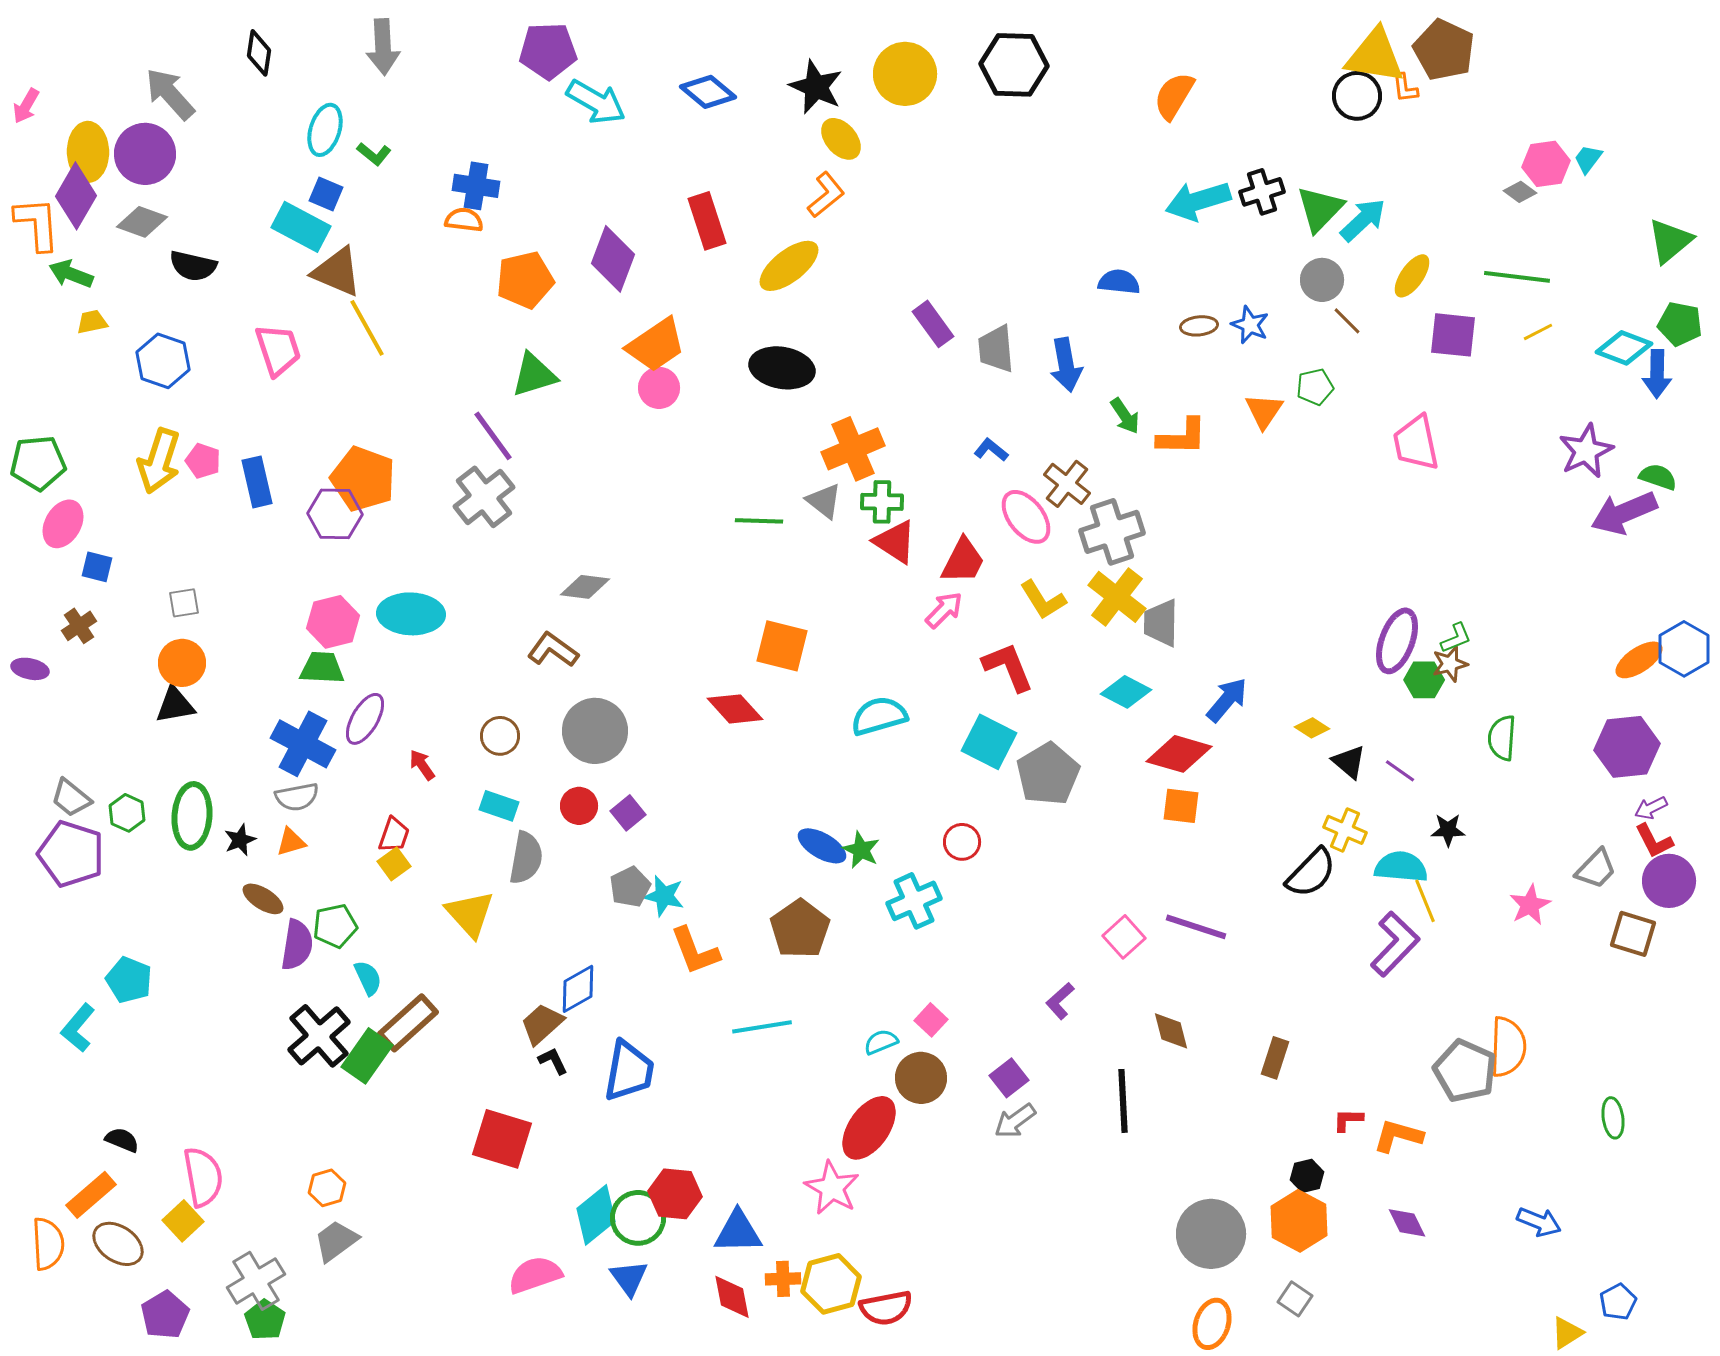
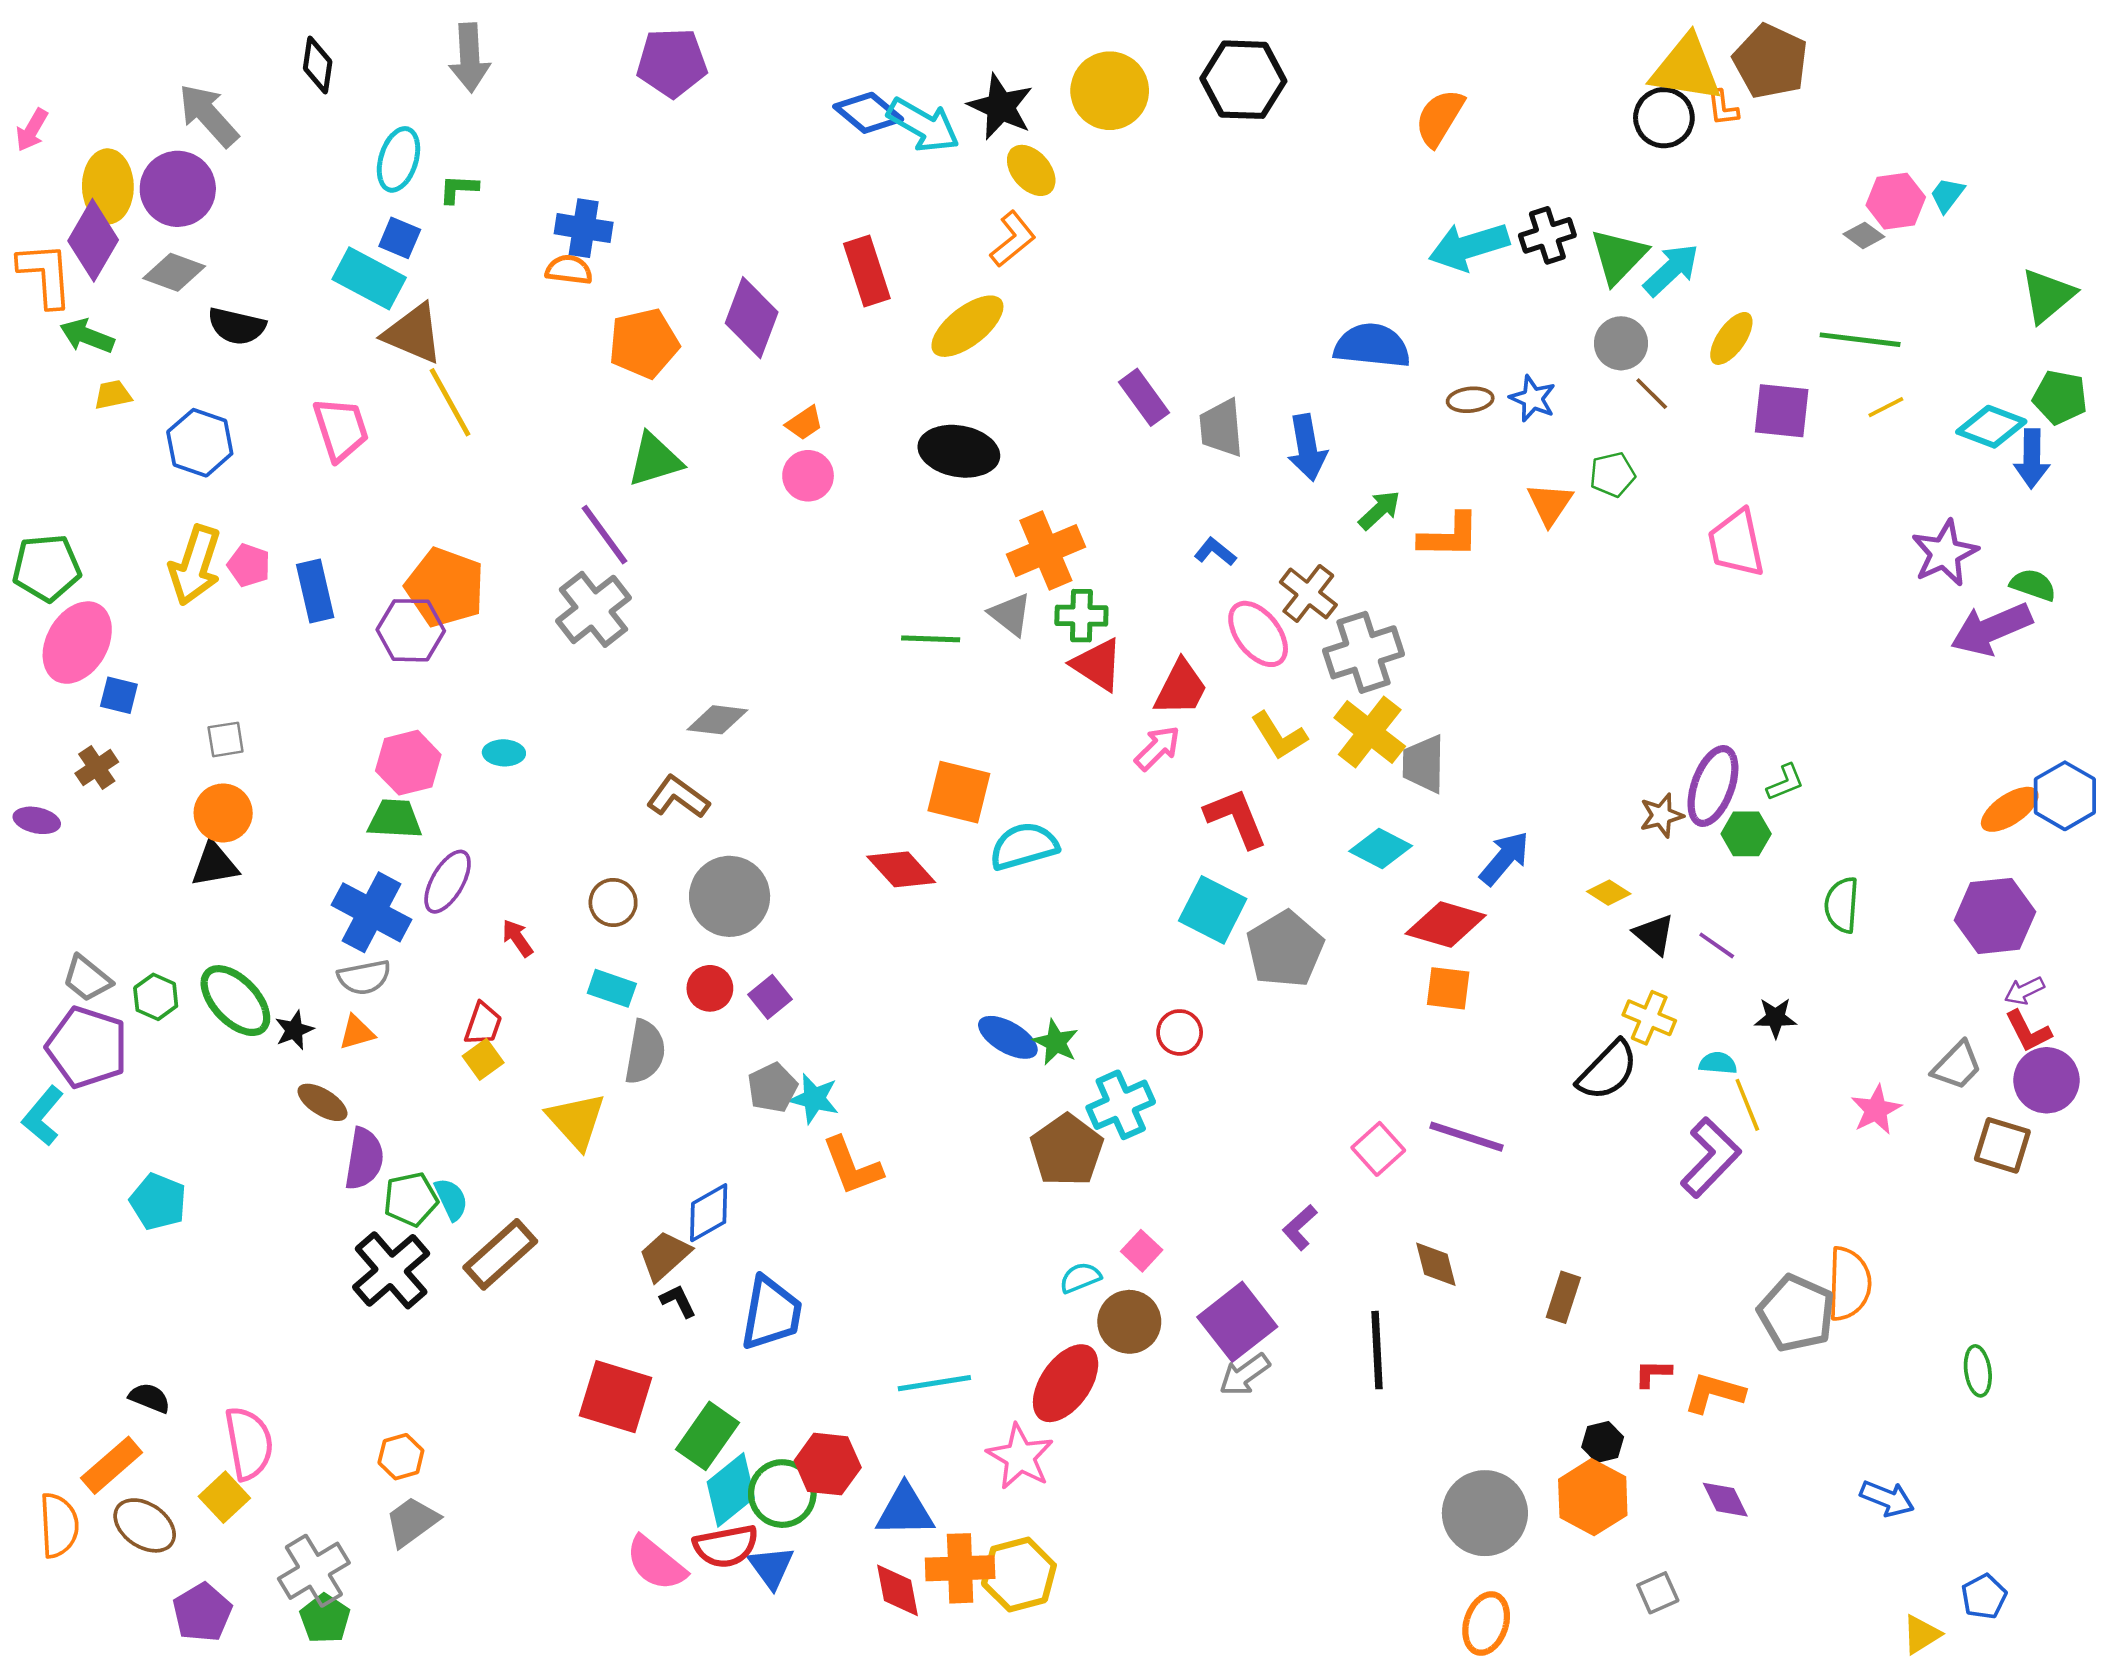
cyan arrow: (596, 102) -> (923, 125), moved
green L-shape: (374, 154) -> (459, 189), turned 144
blue semicircle: (1119, 282) -> (1372, 346), size x1.5
orange trapezoid: (656, 345) -> (804, 423), size x0.5
green arrow: (1125, 416) -> (1379, 510), turned -99
pink ellipse: (63, 524) -> (77, 643), size x1.4
cyan ellipse: (411, 614) -> (504, 753), size x0.5
brown star: (1450, 664) -> (1661, 815), moved
cyan semicircle: (879, 716) -> (1024, 846), moved
green ellipse: (192, 816) -> (235, 1001), turned -48
cyan semicircle: (1401, 867) -> (1718, 1063), size x0.6
green pentagon: (335, 926) -> (411, 1199), moved
brown pentagon: (800, 929) -> (1067, 1150), moved
cyan line: (762, 1027) -> (934, 1383), moved
cyan L-shape: (78, 1028) -> (43, 1116), moved
green rectangle: (367, 1056) -> (707, 1436), moved
purple square: (1009, 1078) -> (1237, 1322), size x1.6
pink semicircle: (535, 1275) -> (656, 1563), turned -122
orange cross: (783, 1279) -> (960, 1568), size x1.6
gray square: (1295, 1299) -> (1658, 1593), moved, turned 32
red semicircle: (886, 1308) -> (726, 1546), moved

